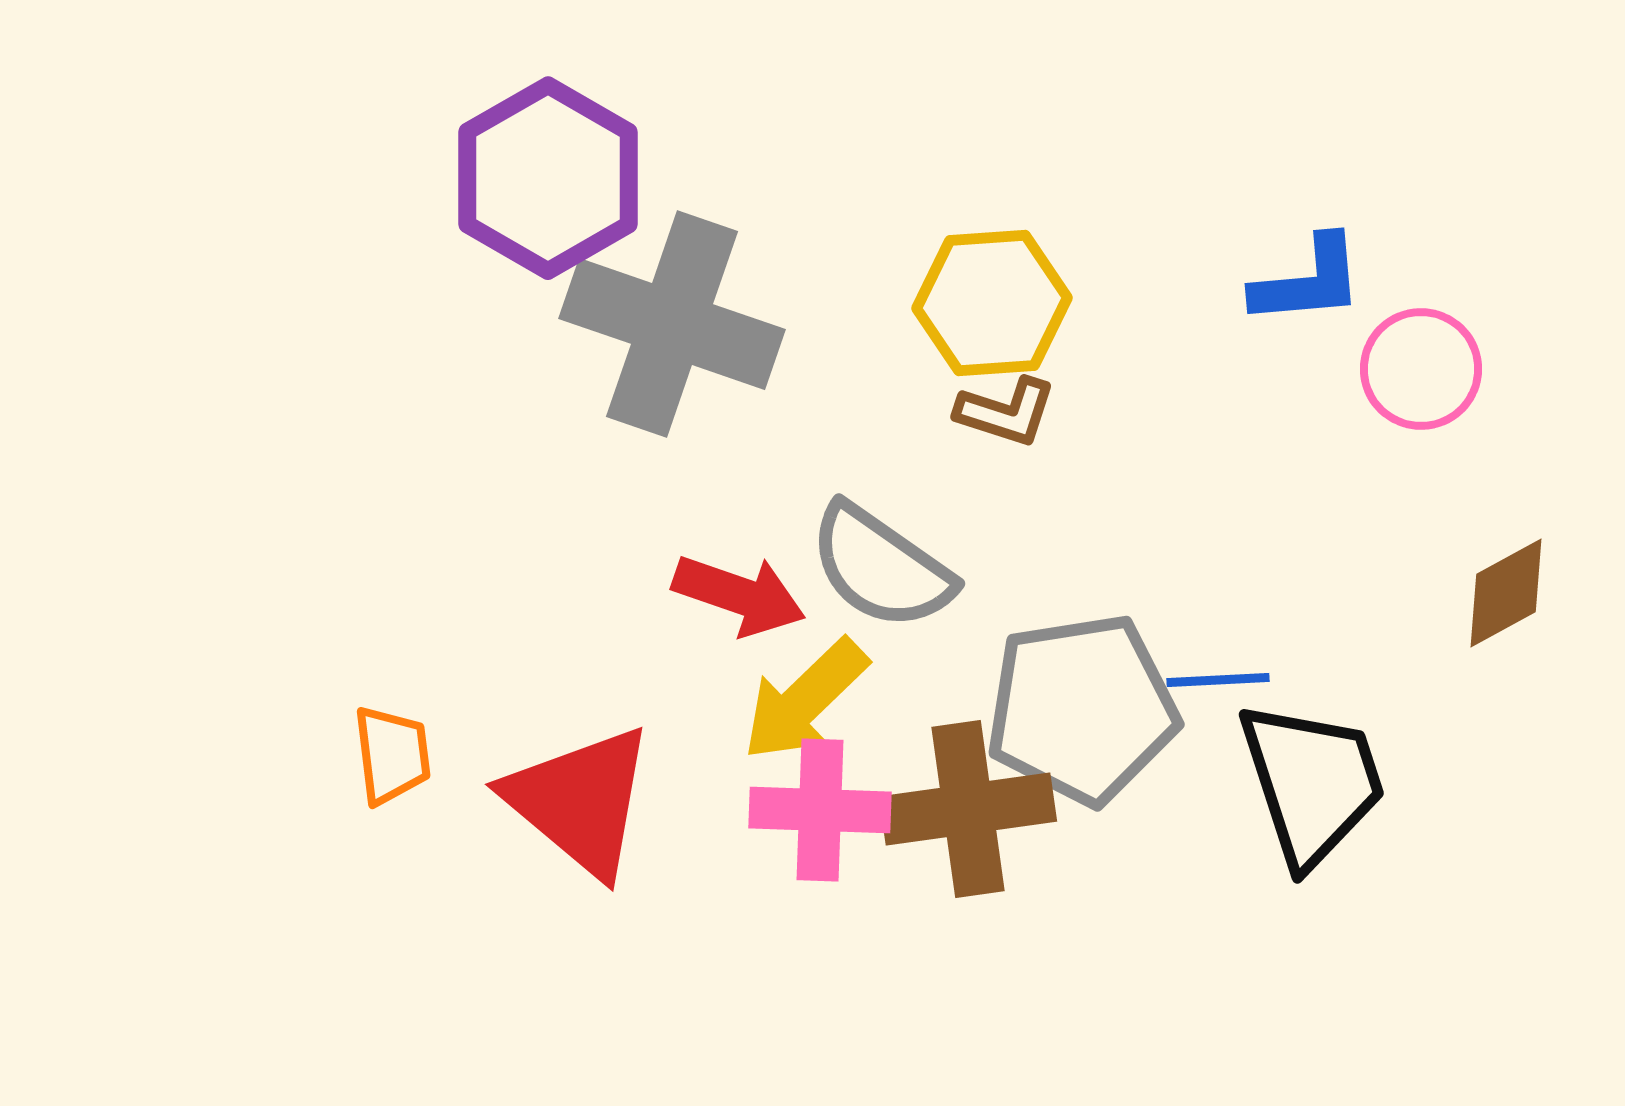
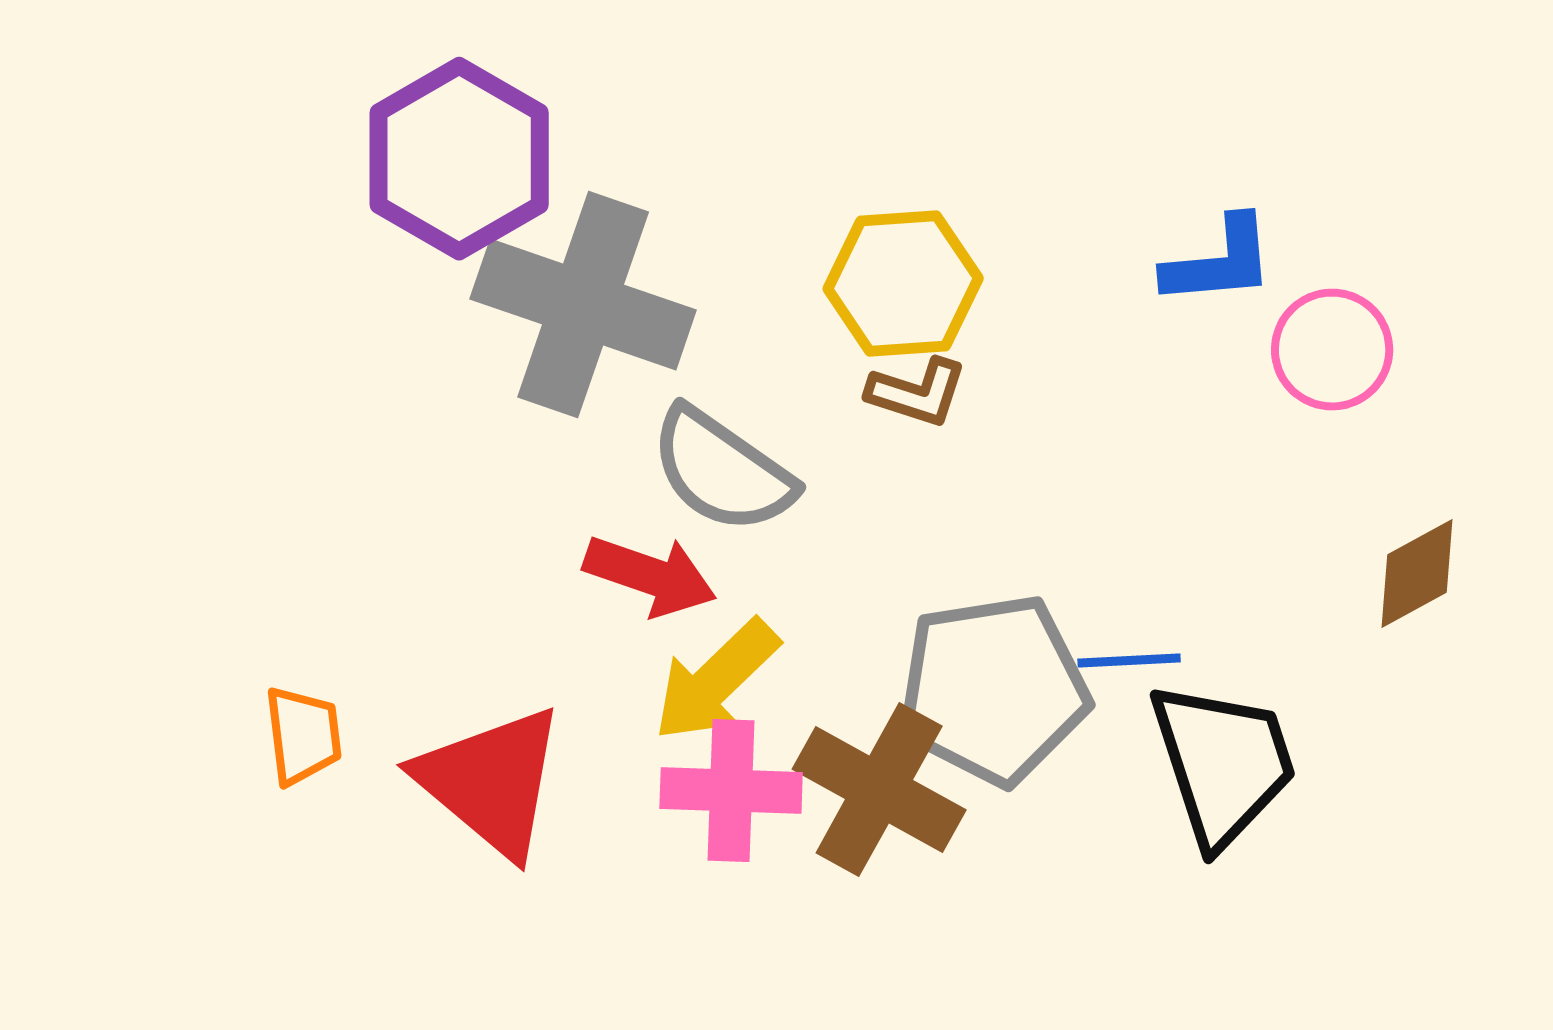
gray semicircle: (881, 567) -> (722, 471), moved
brown cross: (968, 809) -> (879, 790), turned 37

